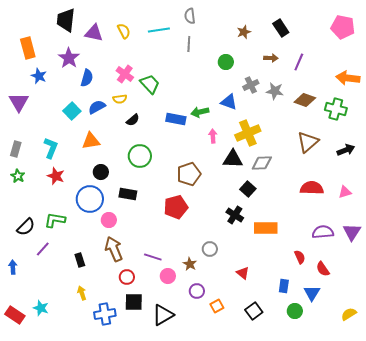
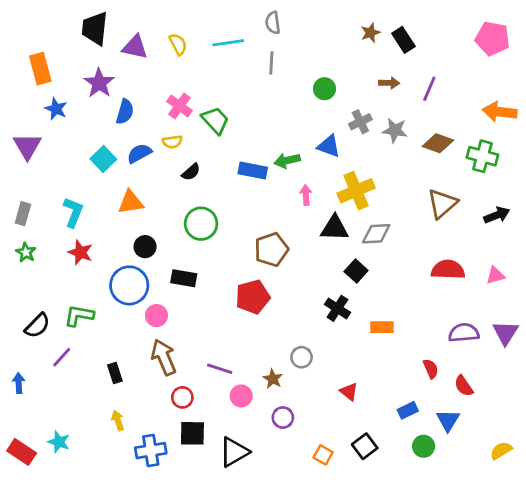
brown star: (244, 32) -> (370, 33), moved
orange rectangle: (266, 228) -> (382, 327), size x0.7
blue rectangle: (284, 286) -> (408, 410), turned 56
orange square: (217, 306) -> (323, 455), moved, turned -32

